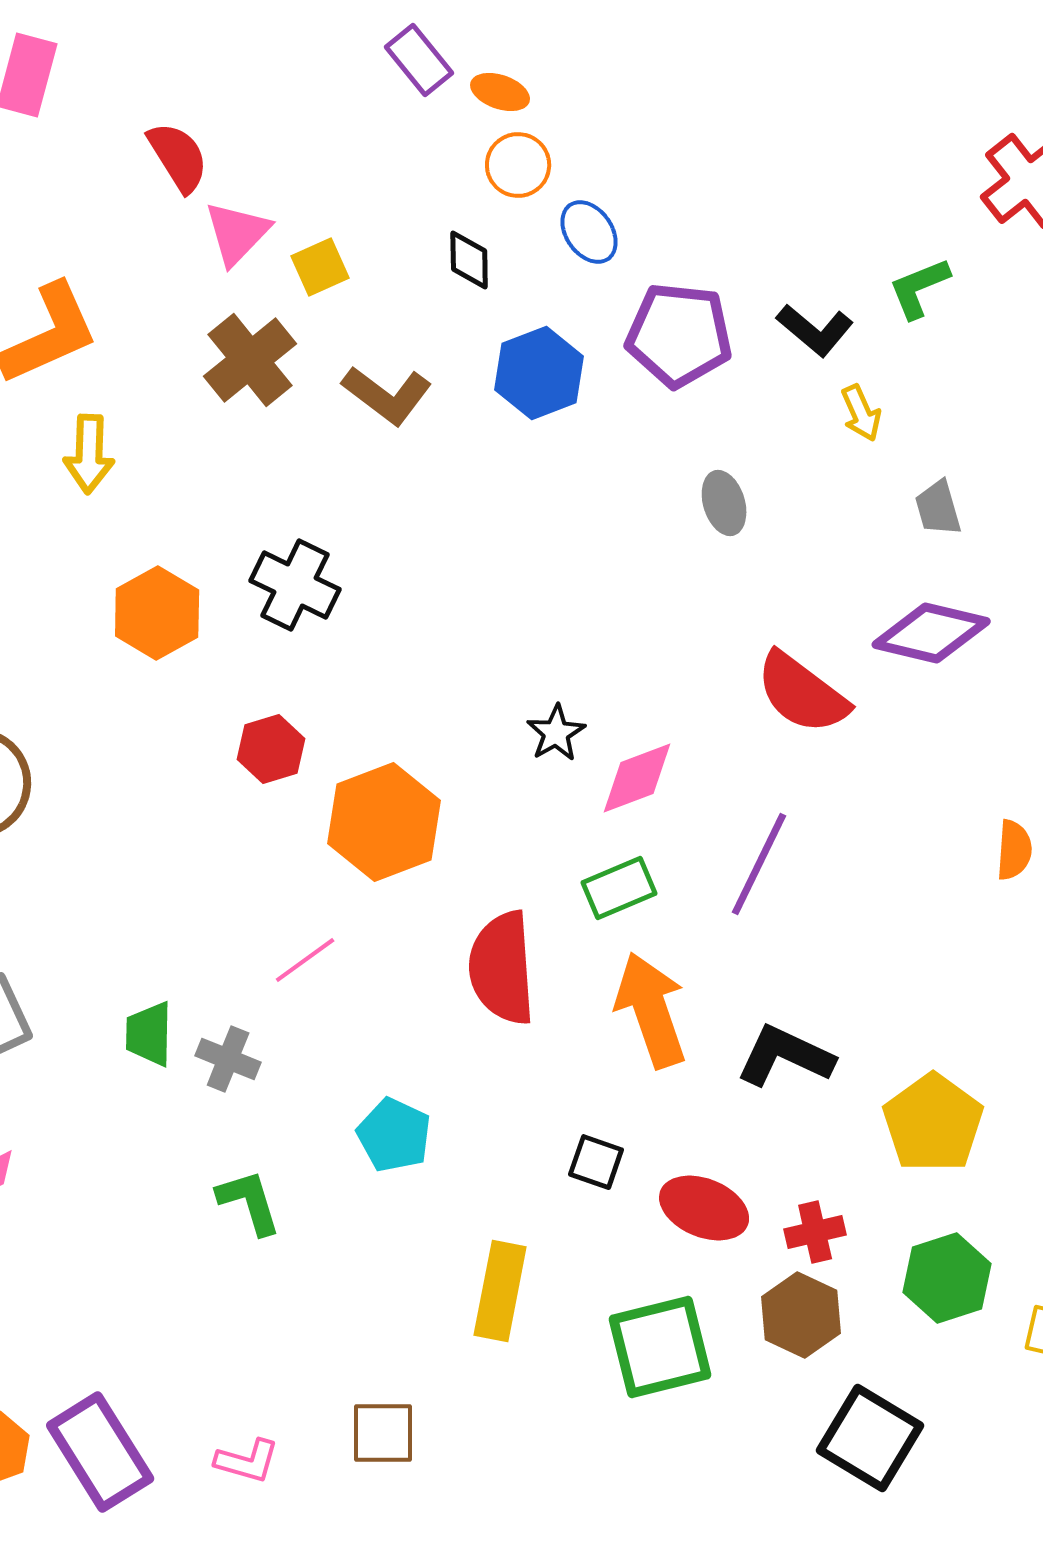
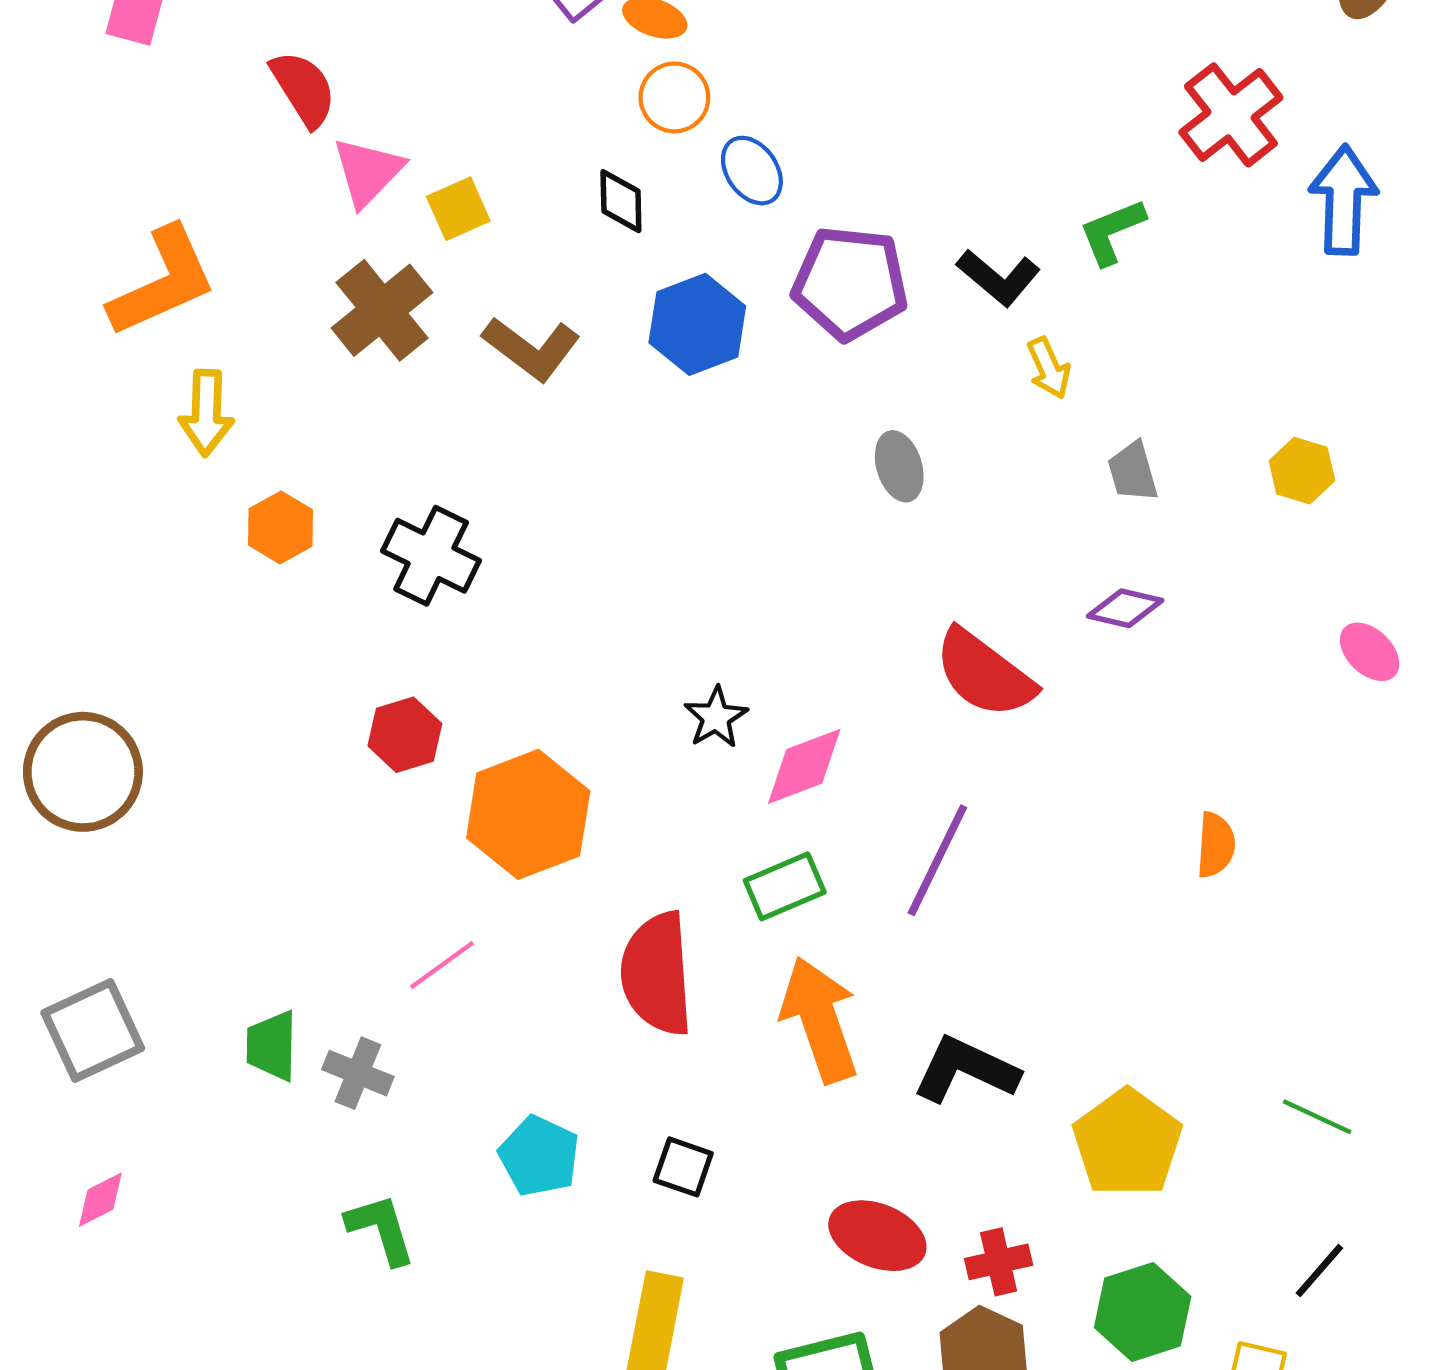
orange hexagon: (157, 613) -> (280, 527), moved, size x0.7
purple diamond: (931, 633) -> (1125, 608), size x0.6
black square: (596, 1162) -> (683, 1167), moved

